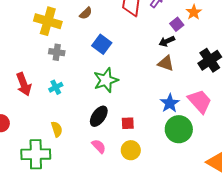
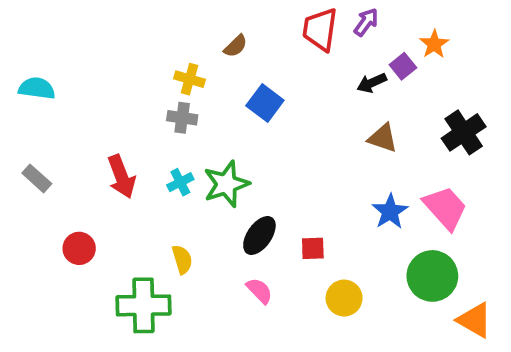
yellow cross: (48, 21) -> (190, 79), moved, size x0.6
black arrow: (167, 41) -> (372, 83), moved
green star: (106, 80) -> (226, 184), moved
green circle: (179, 129) -> (432, 276), moved
yellow circle: (131, 150) -> (344, 298), moved

